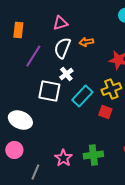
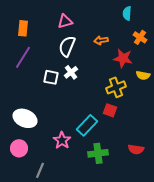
orange arrow: (86, 42) -> (101, 40), moved
purple line: (33, 56) -> (23, 57), moved
white square: (49, 91) -> (51, 77), moved, size x0.7
cyan rectangle: (82, 96) -> (87, 125), moved
pink star: (63, 158) -> (62, 140), moved

